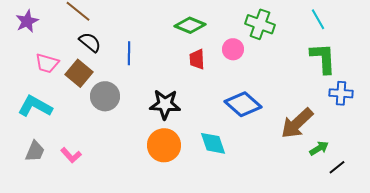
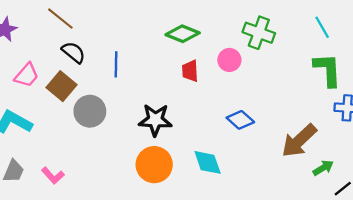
pink trapezoid: (47, 63) -> (27, 75), turned -65
blue diamond: (243, 104) -> (240, 120), size x0.7

